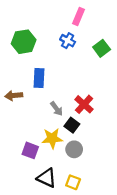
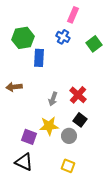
blue rectangle: (39, 78) -> (39, 58), moved
gray arrow: (57, 109) -> (53, 99), turned 56
black square: (72, 125) -> (80, 120), moved
black triangle: (47, 178) -> (24, 162), moved

